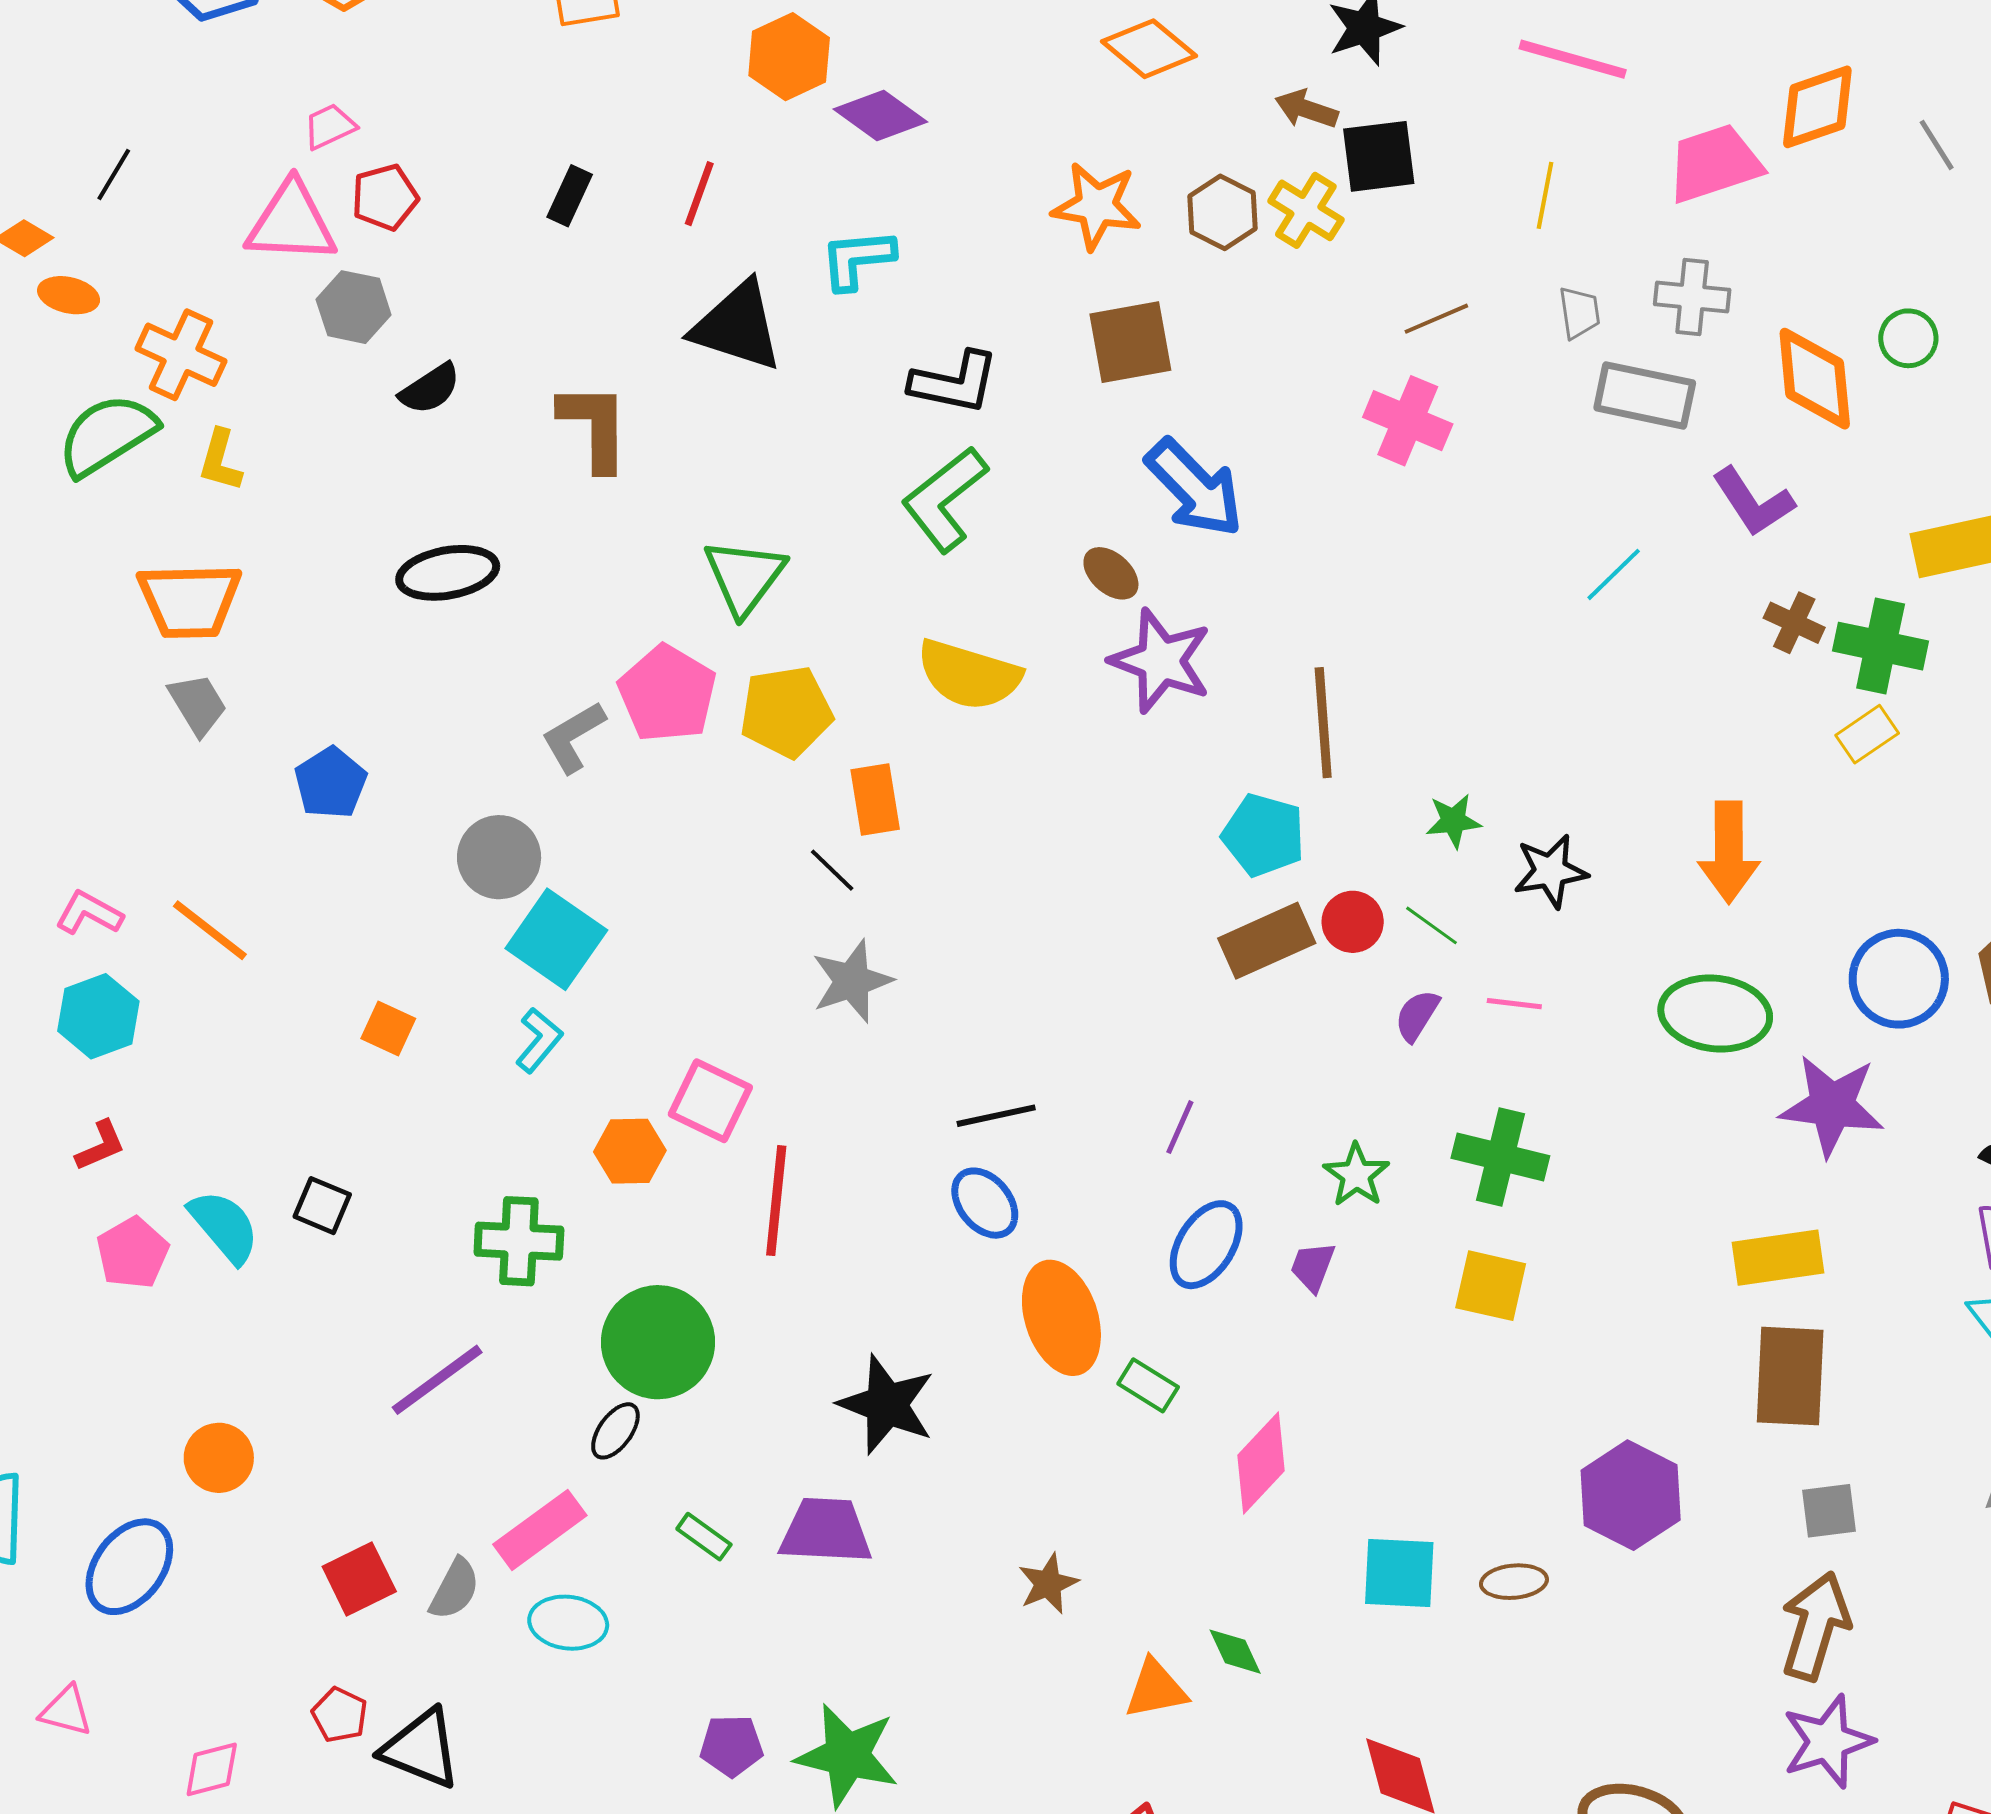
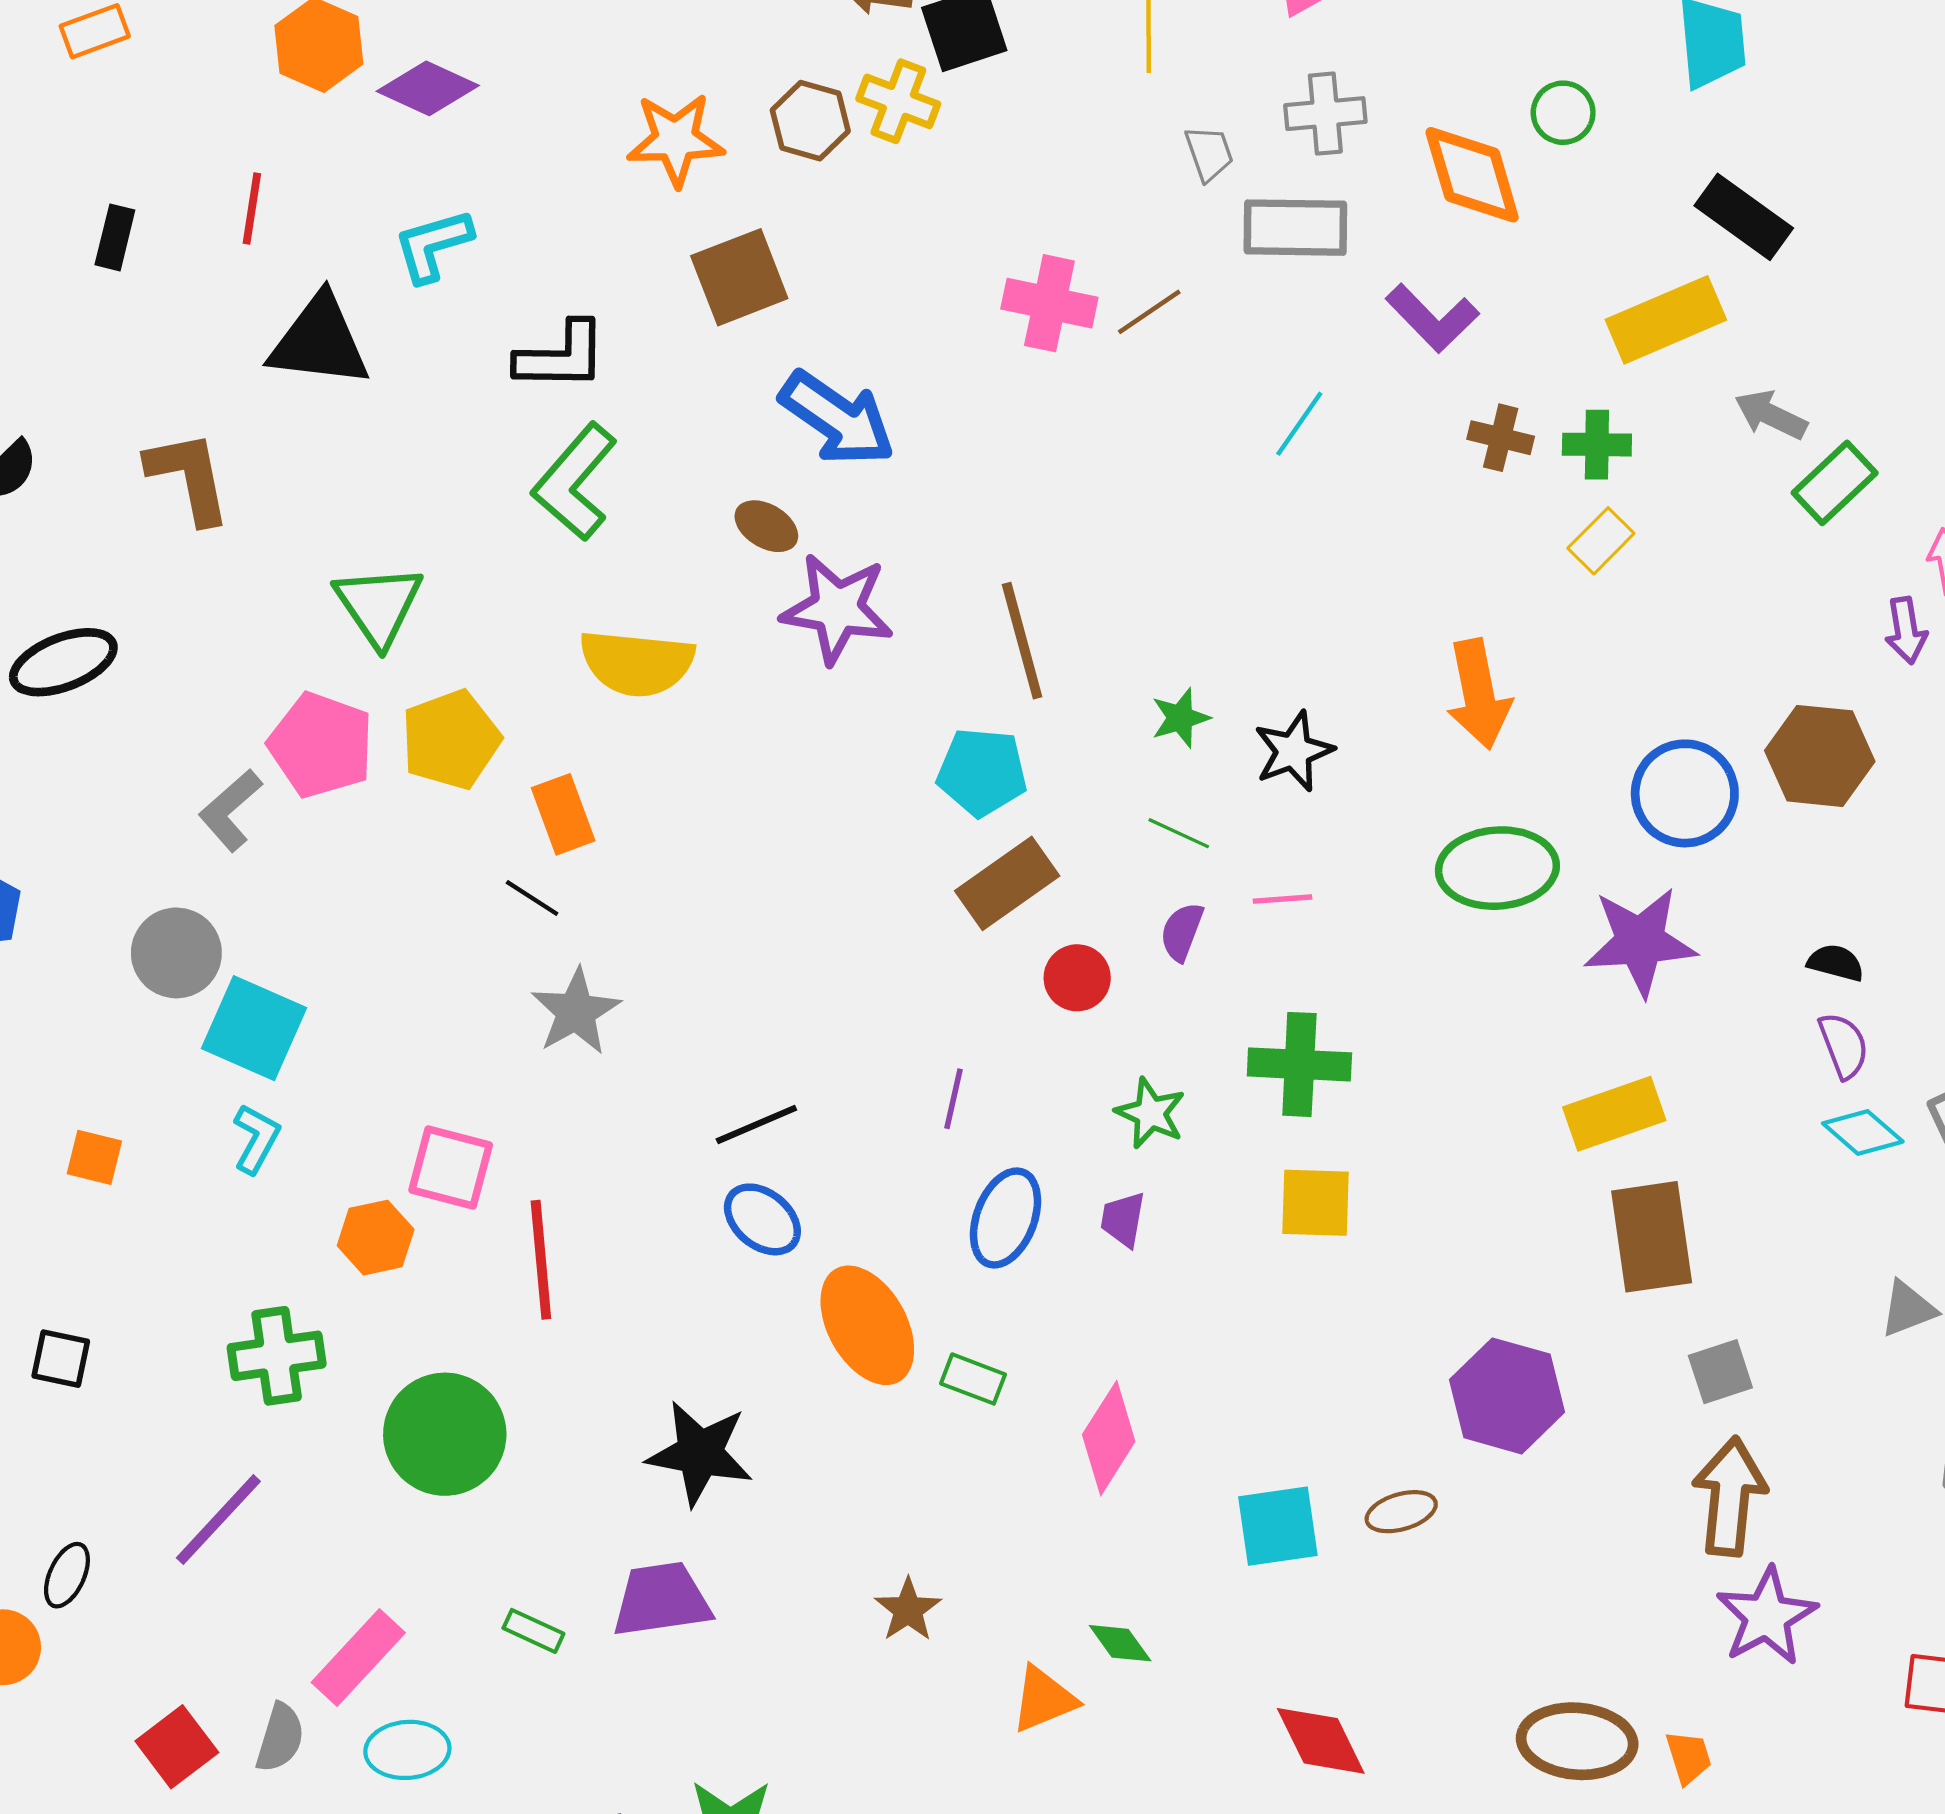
brown line: (1436, 319) -> (1149, 312), moved
green cross: (1881, 646) -> (1597, 445), size x0.7
red circle: (1353, 922) -> (1077, 978), moved
black ellipse: (615, 1431) -> (67, 1575), moved

